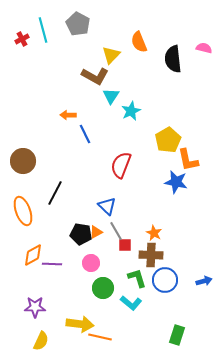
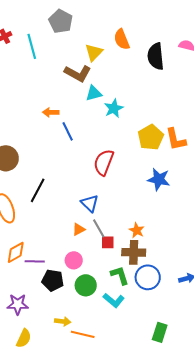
cyan line: (43, 30) -> (32, 46), moved
cyan triangle: (111, 96) -> (94, 93), turned 42
orange L-shape: (188, 160) -> (176, 139), moved
black pentagon: (81, 234) -> (53, 280), moved
yellow arrow: (80, 324) -> (63, 321), size x0.6

